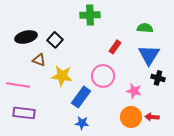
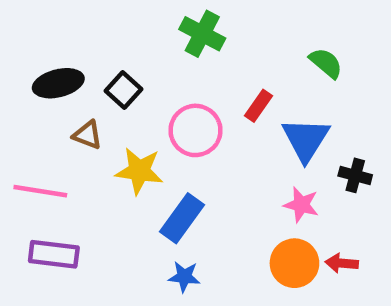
green cross: (90, 15) -> (202, 34), turned 30
green semicircle: (145, 28) -> (326, 63), turned 35
blue triangle: (149, 55) -> (306, 139), moved
pink circle: (103, 76) -> (196, 130), moved

